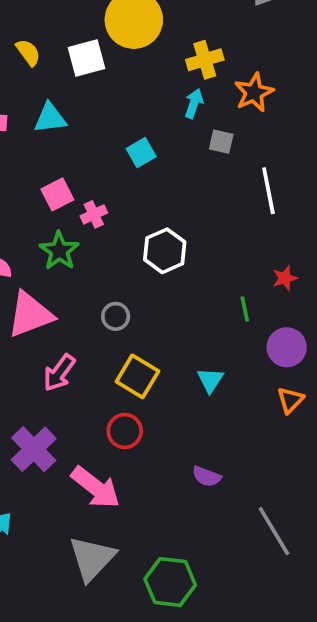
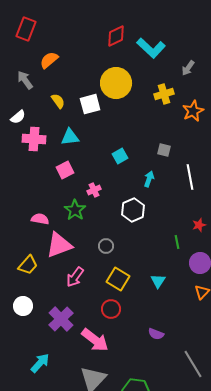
yellow cross: (205, 60) -> (164, 94), moved
orange star: (254, 92) -> (193, 111), moved
cyan arrow: (194, 103) -> (149, 179), moved
pink square: (57, 194) -> (65, 170), moved

